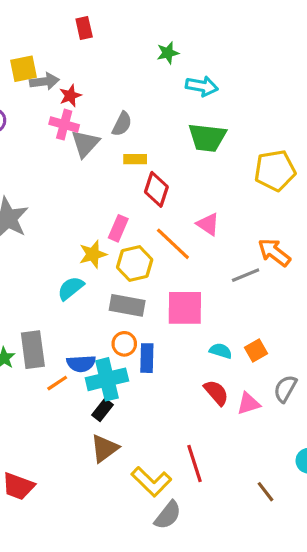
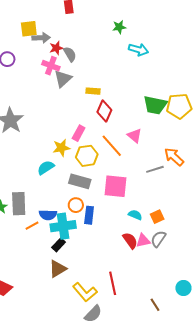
gray semicircle: (122, 124) -> (70, 54), moved, turned -63
green trapezoid: (207, 137) -> (155, 105), moved
gray semicircle: (285, 389) -> (158, 239), moved
pink triangle: (248, 404) -> (143, 241), moved

